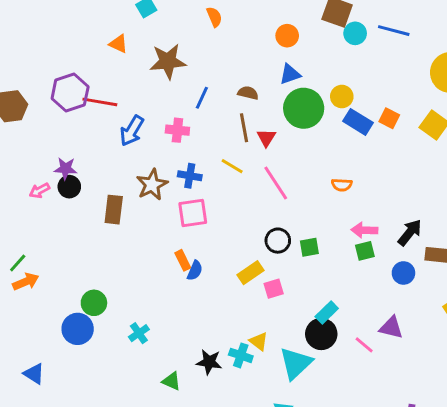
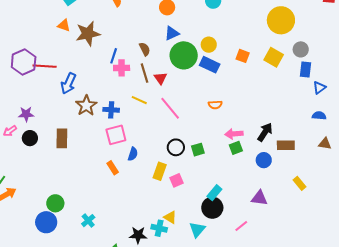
orange triangle: (118, 44) -> (64, 25), moved
brown semicircle: (248, 93) -> (145, 49), turned 56
blue rectangle: (358, 122) -> (210, 65), moved
pink cross: (177, 130) -> (122, 68), moved
brown star: (152, 185) -> (86, 106), moved
black circle: (69, 187) -> (30, 138), moved
blue semicircle: (195, 271) -> (133, 154), moved
yellow rectangle: (250, 273) -> (160, 171), turned -30
pink line: (364, 345) -> (241, 226), moved, turned -72
cyan triangle: (296, 363) -> (197, 230), size x0.7

